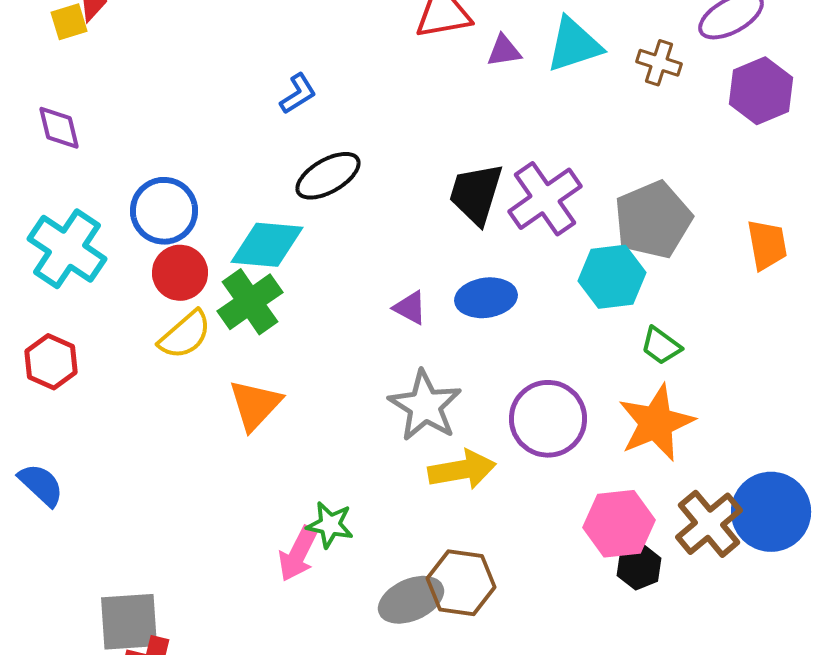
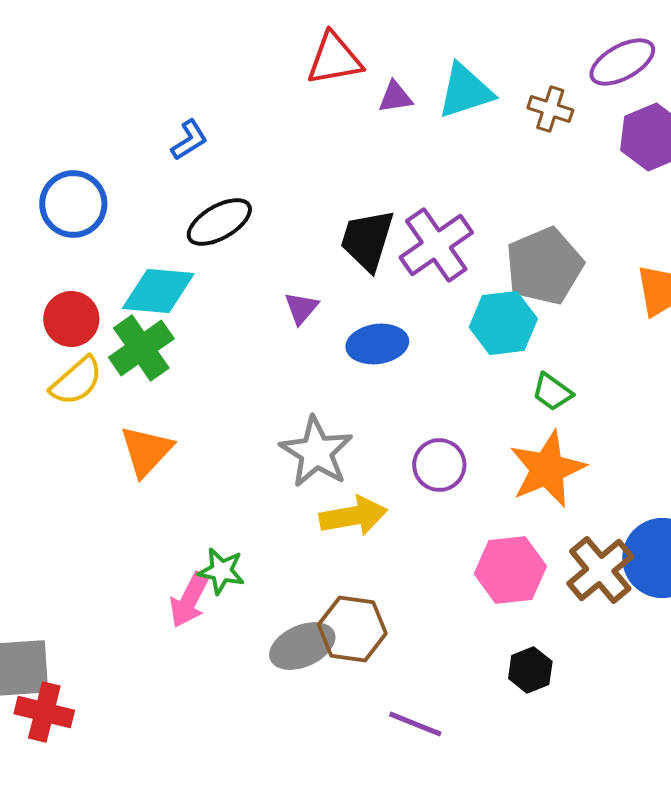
blue circle: (164, 211) -> (73, 204), moved
purple triangle: (410, 308) -> (301, 308), moved, turned 42
purple circle: (548, 419) -> (439, 465), size x0.7
black hexagon: (639, 567) -> (530, 670), moved

